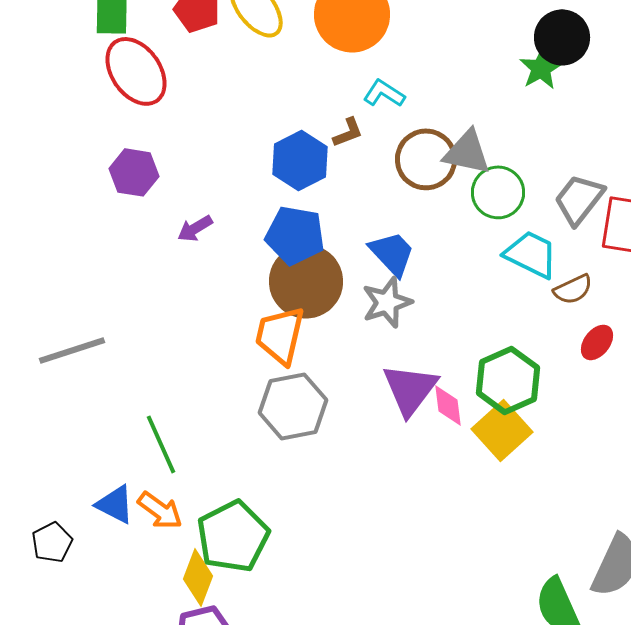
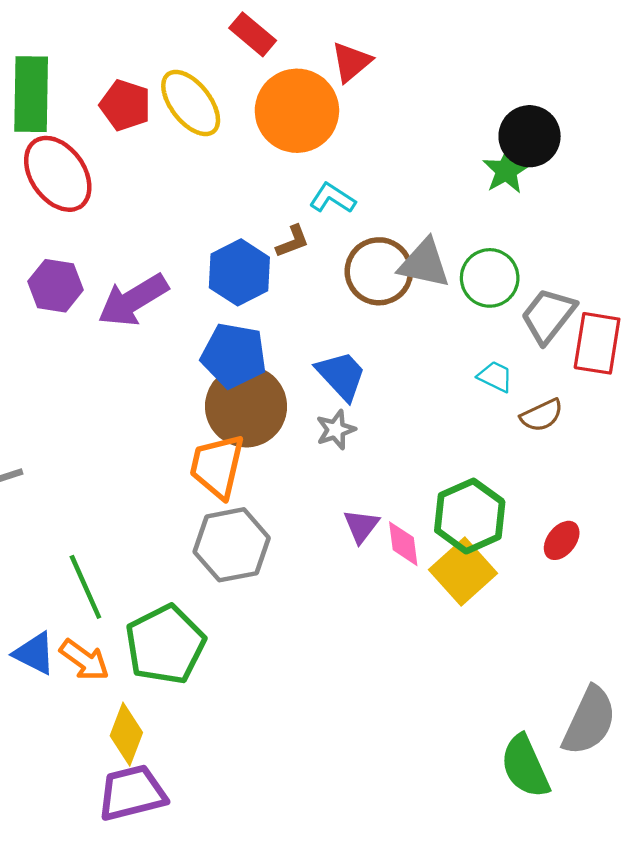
green circle: (498, 192) -> (490, 278), moved
purple arrow: (195, 228) -> (133, 300), moved, size x1.8
cyan trapezoid: (531, 254) -> (495, 377), size x0.6
gray star: (387, 302) -> (336, 430), size x0.7
red ellipse: (597, 342) -> (562, 540), moved
purple triangle: (410, 389) -> (361, 526), size x0.6
green pentagon: (233, 536) -> (165, 645), moved

